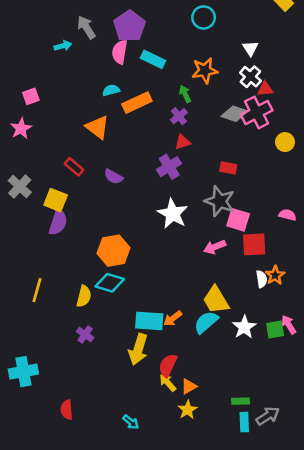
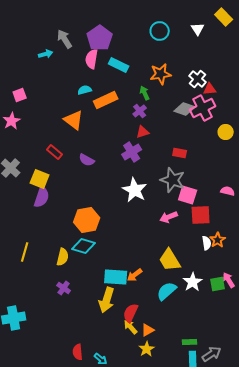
white triangle: (250, 48) -> (198, 29), moved
cyan semicircle: (206, 322) -> (167, 291), moved
red semicircle: (67, 410) -> (78, 352), moved

